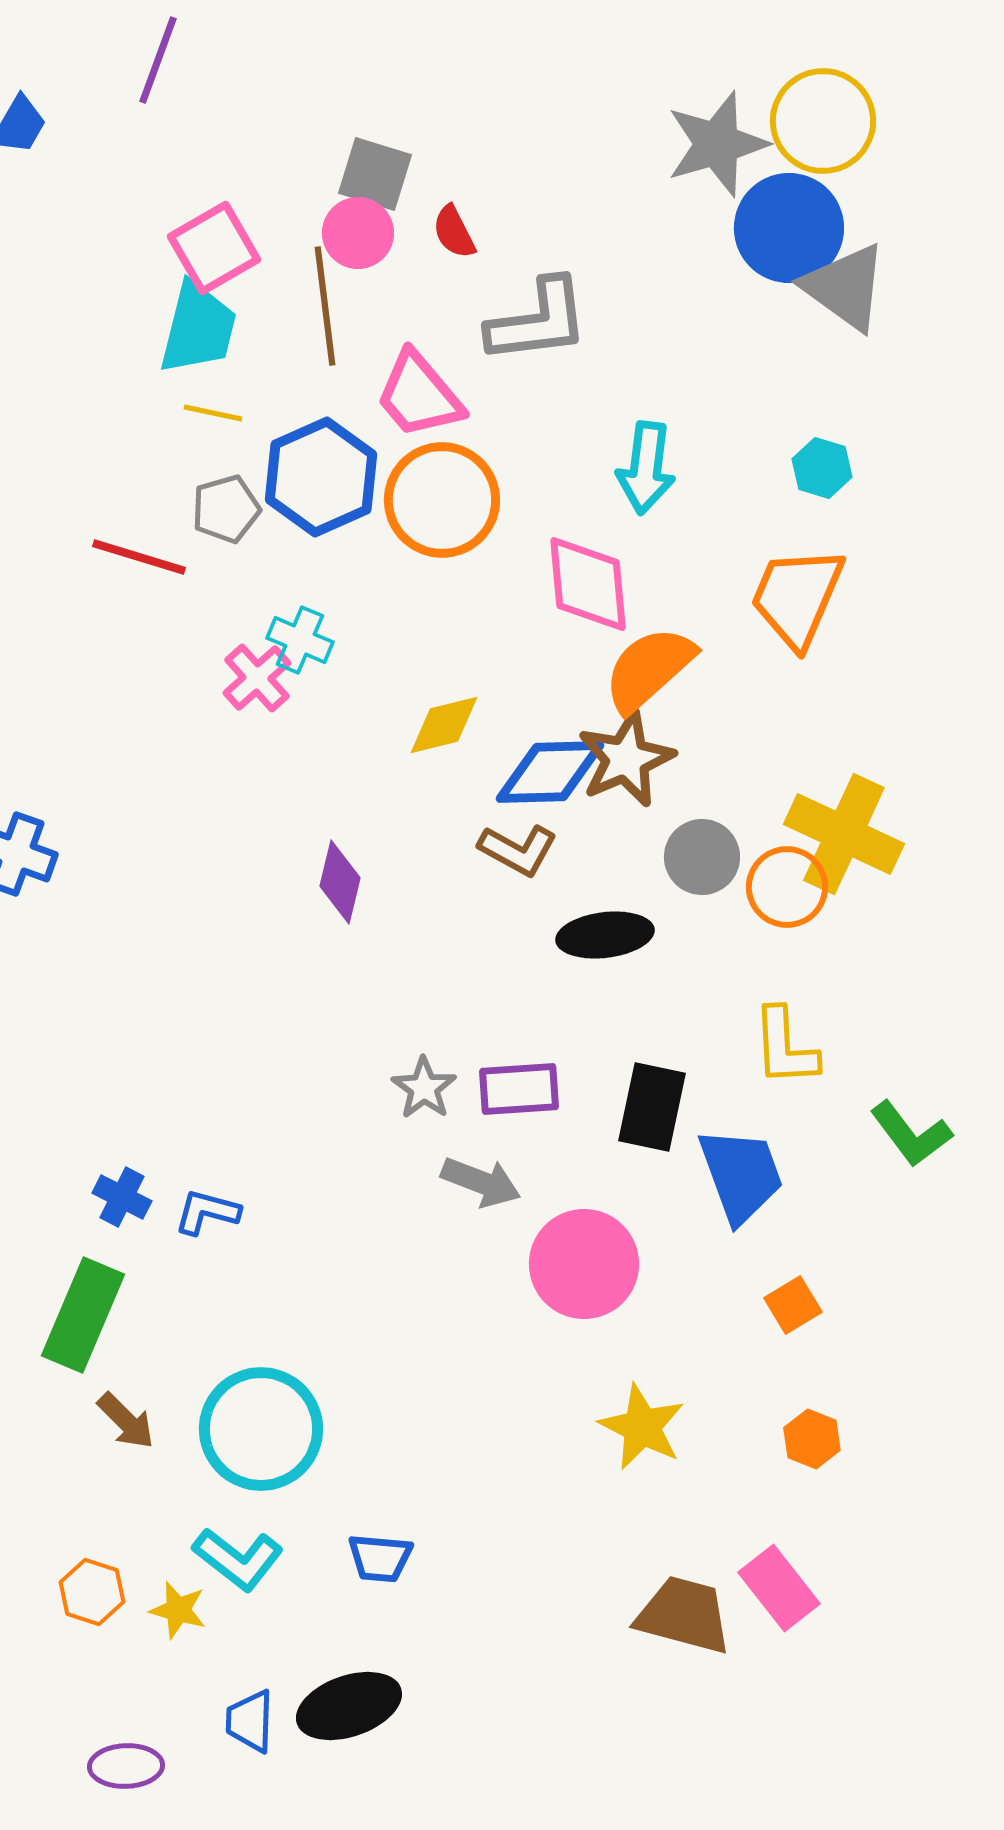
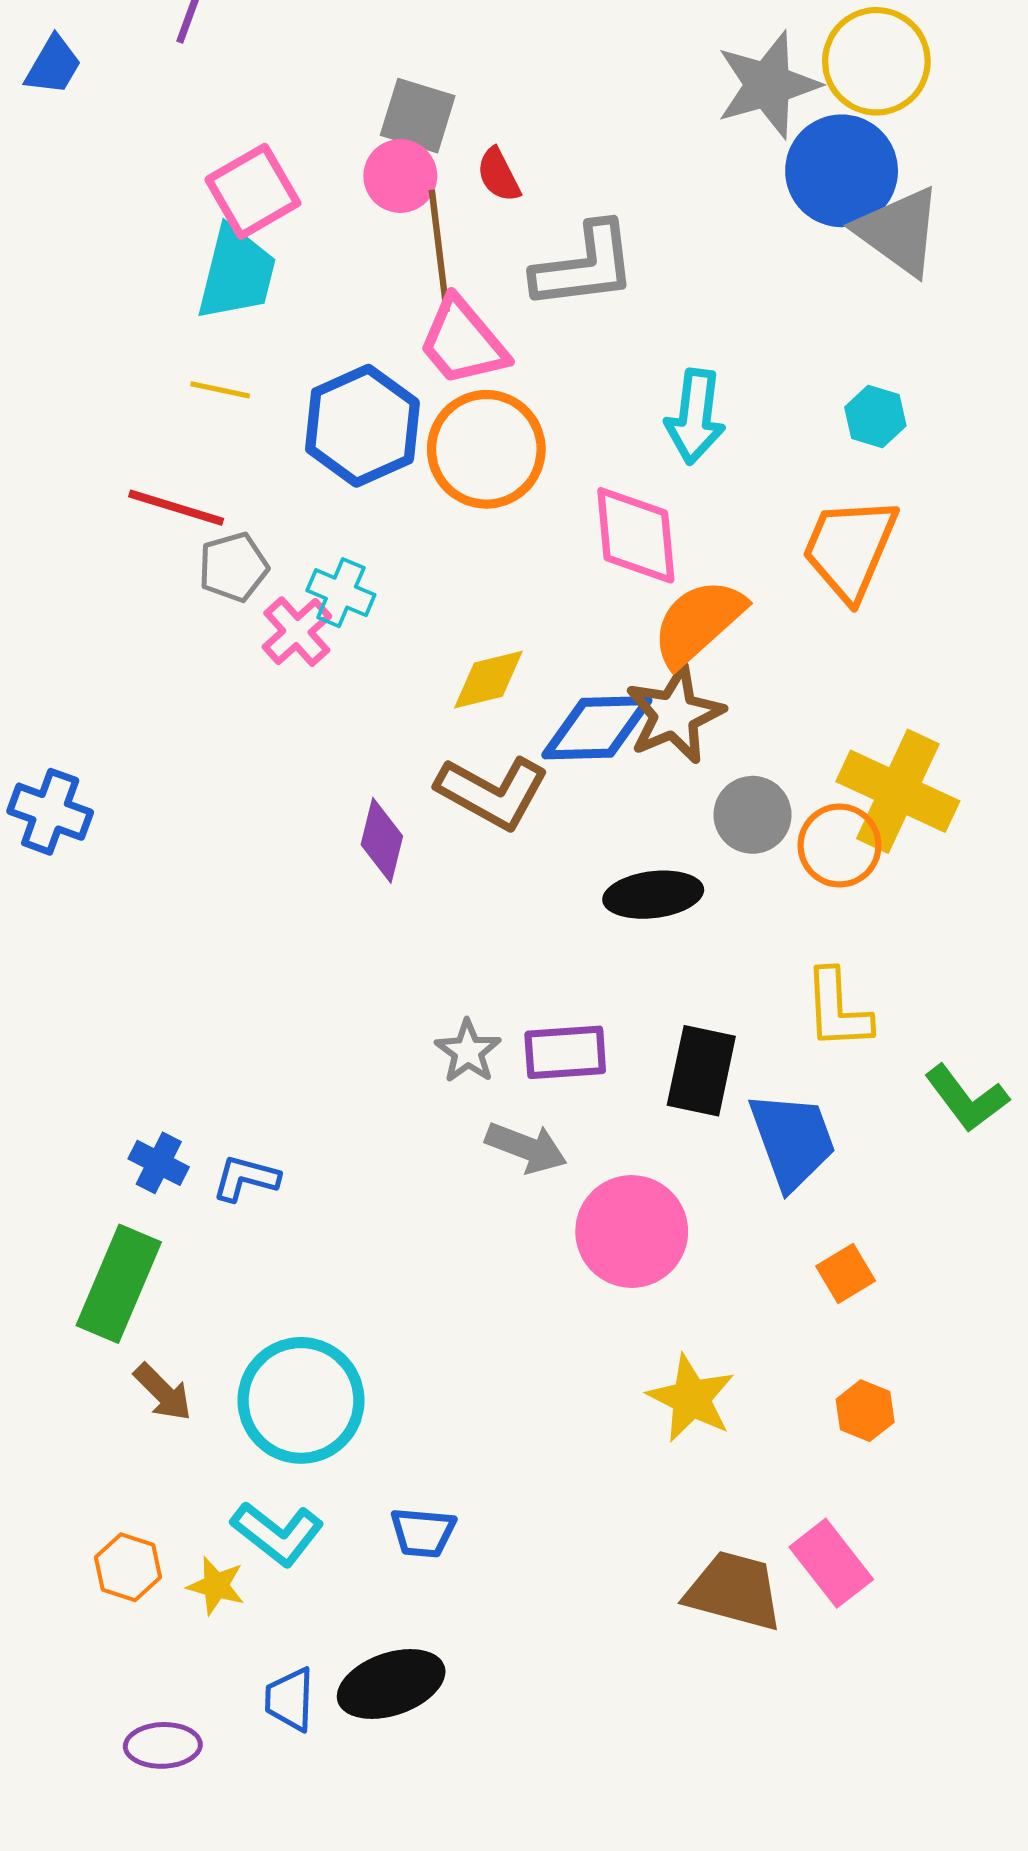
brown line: (325, 306) -> (439, 251), moved
yellow line: (213, 413) -> (220, 390), moved
gray pentagon: (226, 509) -> (233, 567), moved
brown L-shape: (518, 850) -> (492, 792), moved, size x1.4

